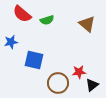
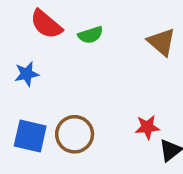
blue square: (34, 60) -> (30, 136), moved
brown circle: (58, 83) -> (75, 134), moved

